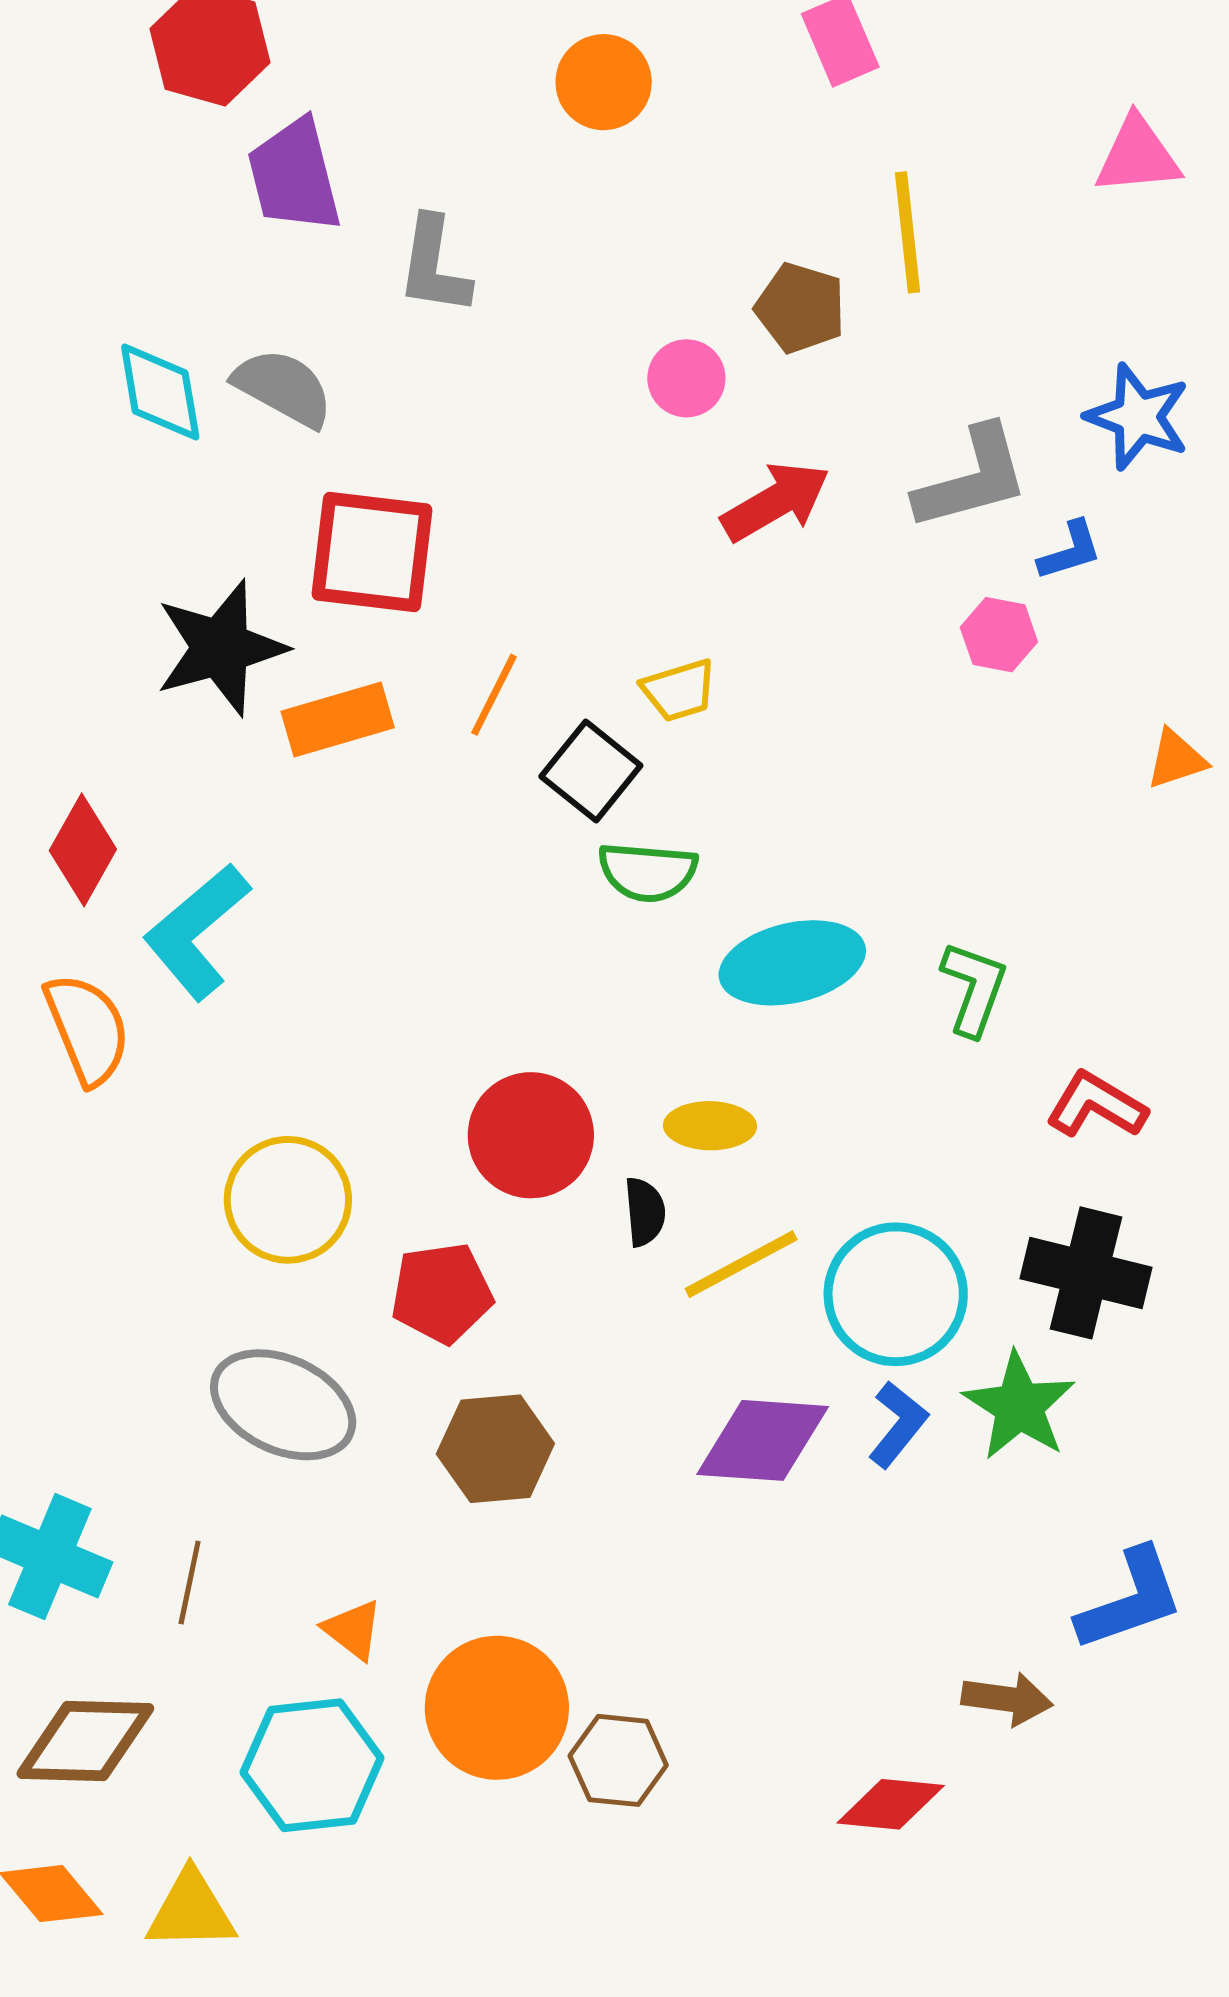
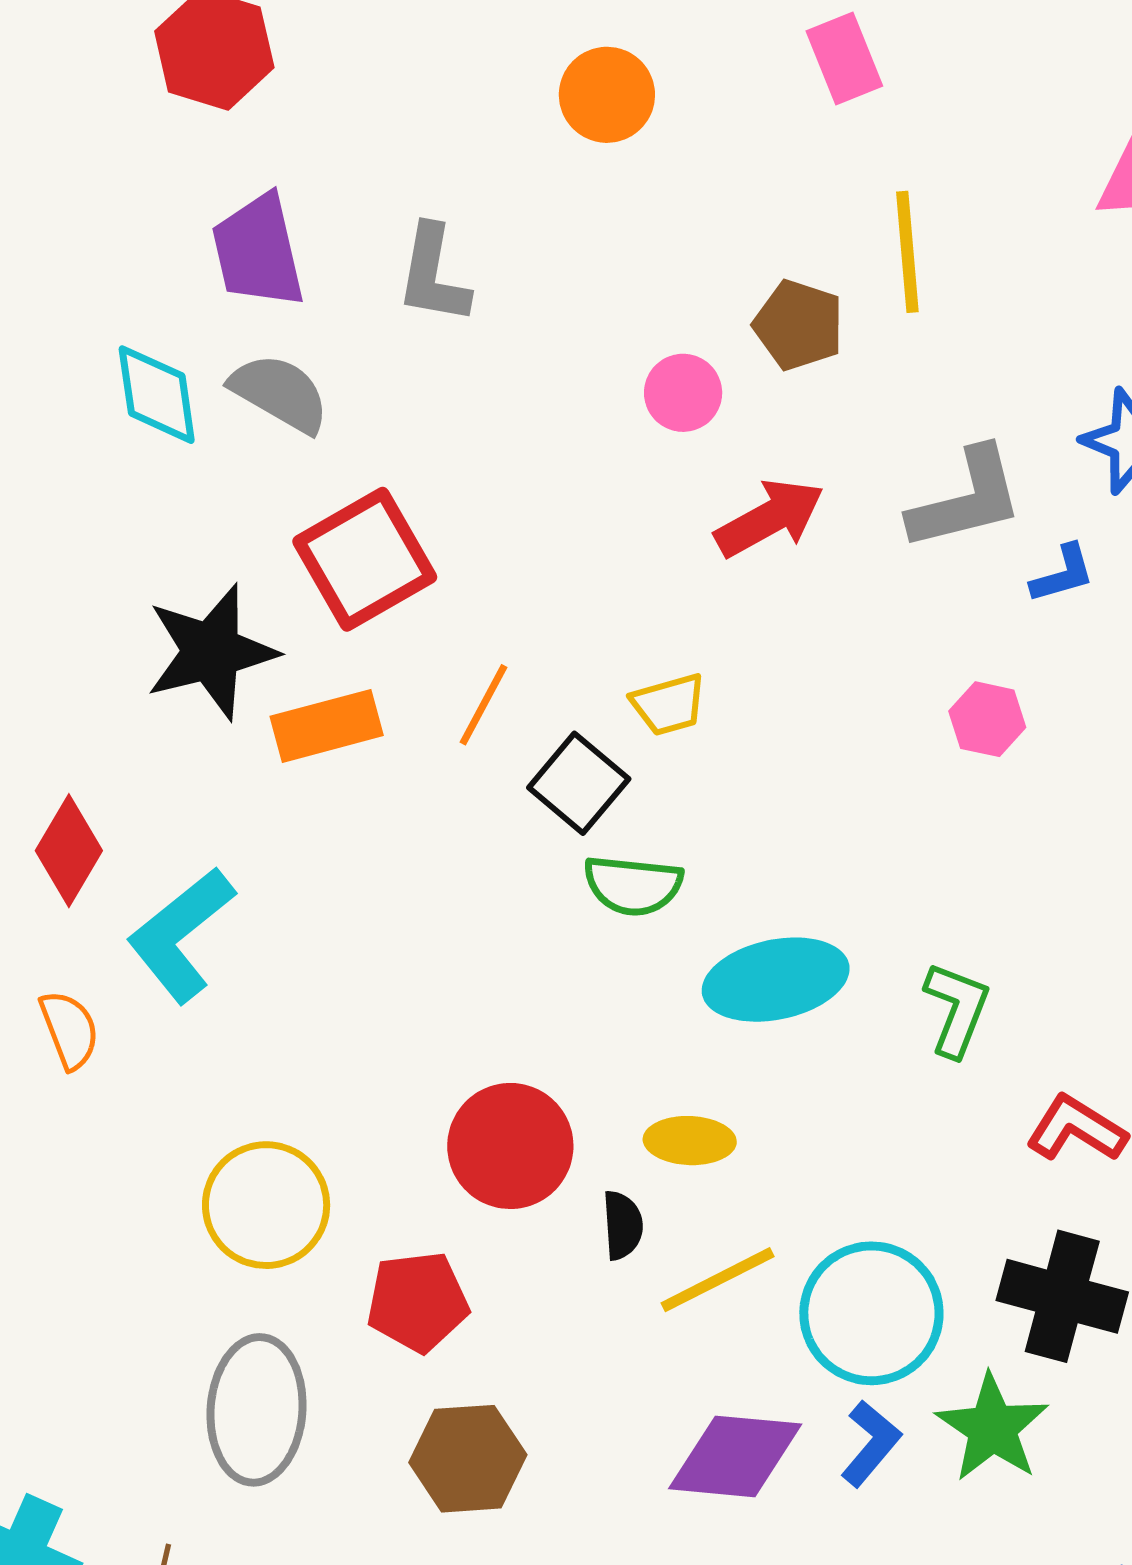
purple trapezoid: (294, 176) -> (258, 251), moved
red square: (372, 552) -> (365, 559), turned -38
pink hexagon: (999, 635) -> (987, 719), moved
orange semicircle: (87, 1029) -> (69, 1030), size x0.7
gray ellipse: (283, 1405) -> (257, 1410), turned 68

